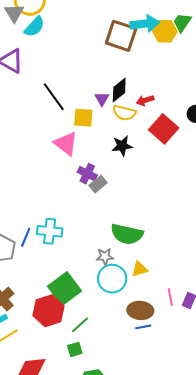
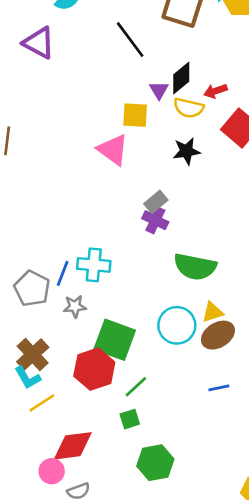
black line: (54, 97) -> (130, 40), moved
purple cross: (87, 174) -> (155, 220), moved
gray star: (105, 257) -> (75, 306), moved
green square: (64, 289) -> (115, 340), turned -32
brown ellipse: (140, 310) -> (218, 335), moved, turned -35

